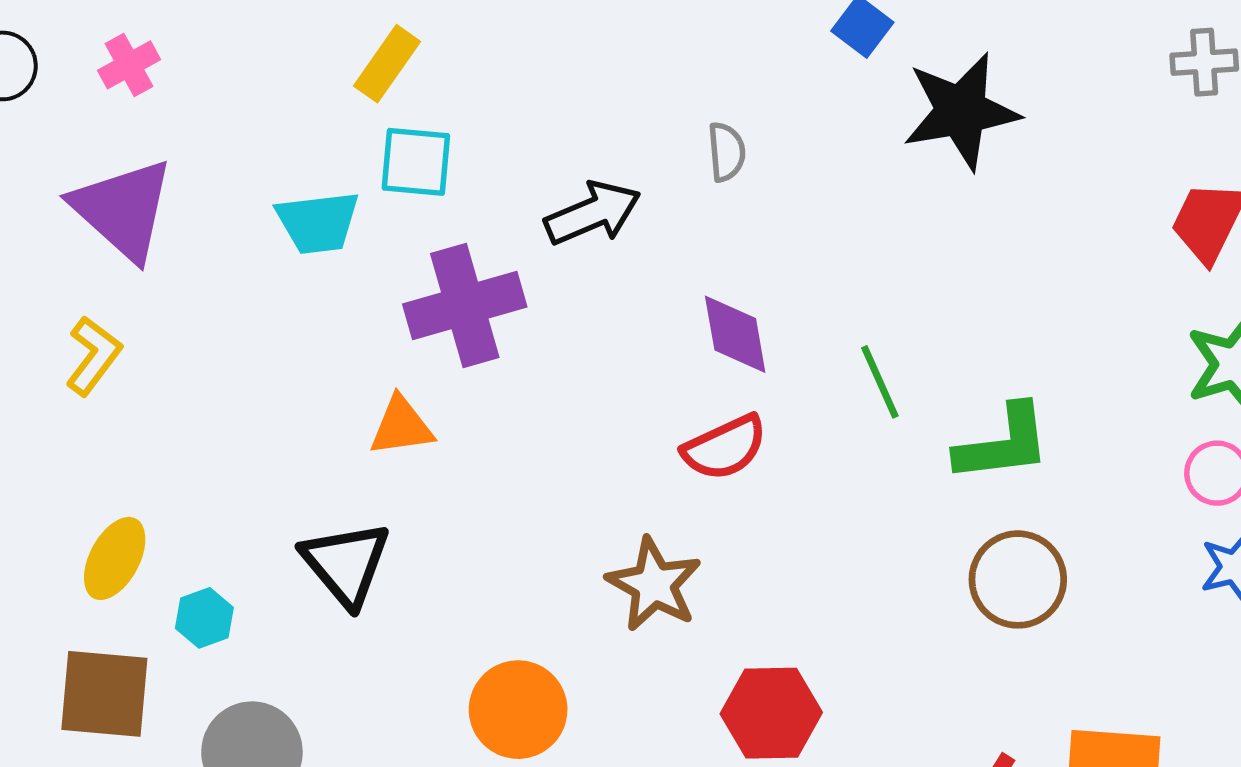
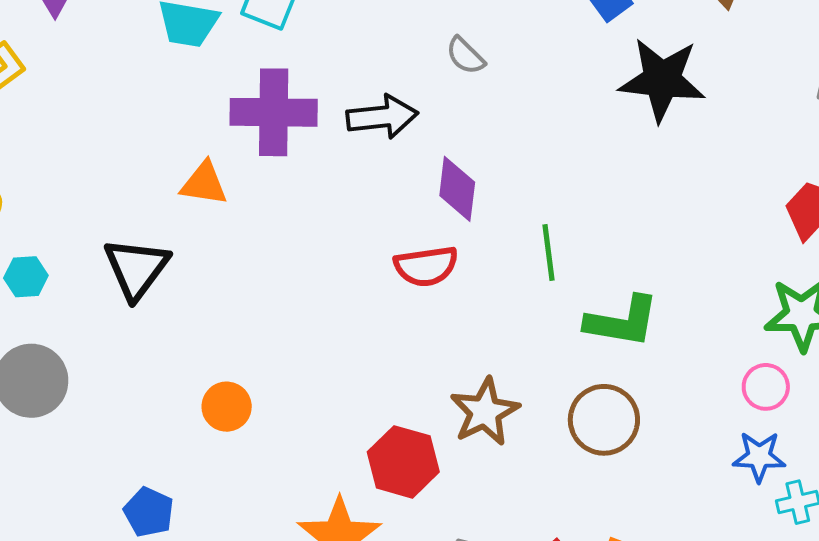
gray semicircle: (726, 152) -> (465, 56), moved, turned 123
black arrow: (593, 213) -> (382, 117), moved
brown star: (654, 584) -> (485, 412), moved
orange circle: (518, 710) -> (227, 407), size x0.7

